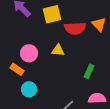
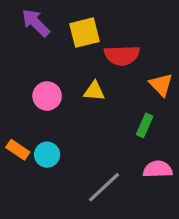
orange triangle: (99, 24) -> (161, 85), moved
orange rectangle: (17, 69) -> (18, 150), moved

